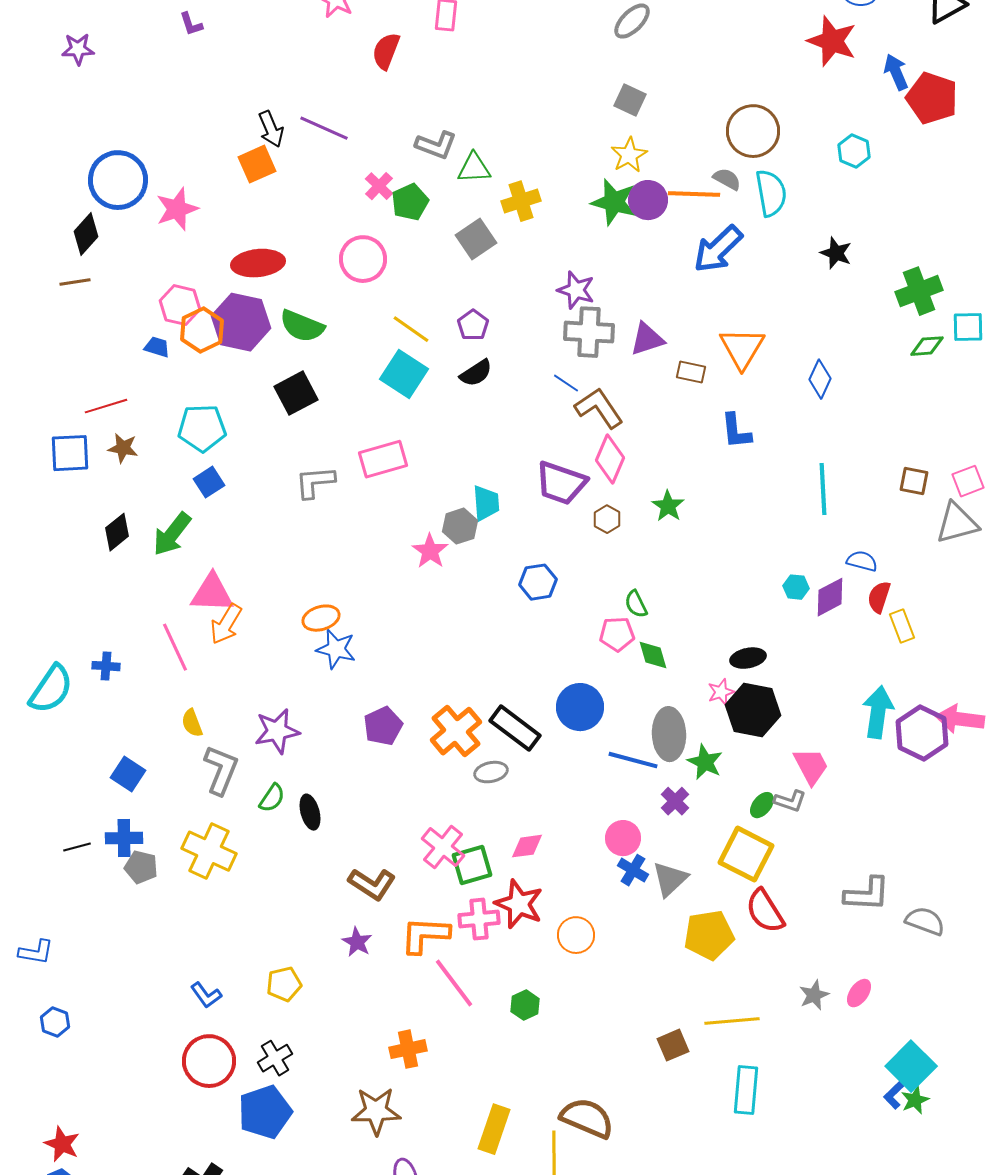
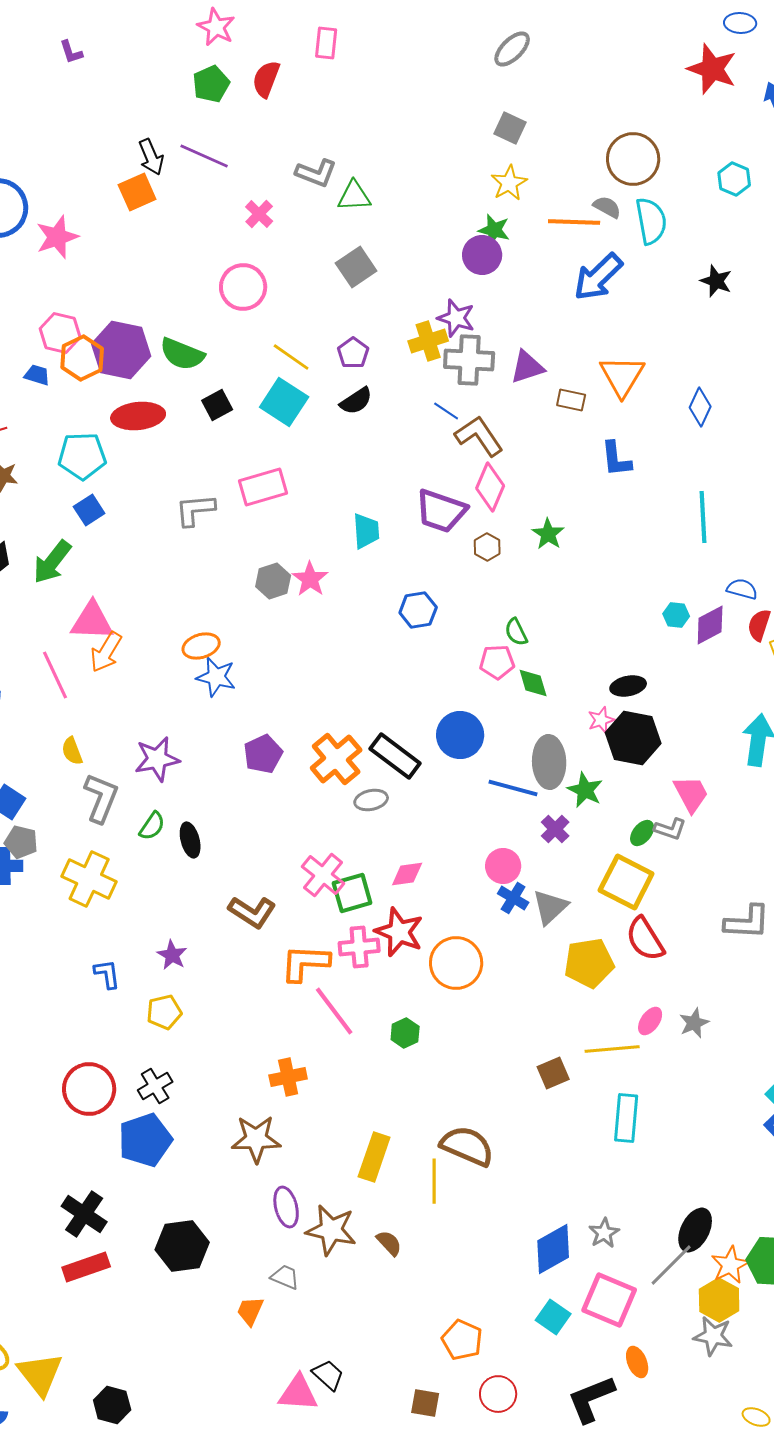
purple circle: (648, 200) -> (482, 255), moved
yellow cross: (521, 201) -> (428, 341), moved
green pentagon: (410, 202) -> (211, 84), moved
green star: (614, 202) -> (494, 230), size x0.7
red ellipse: (258, 263) -> (138, 416), moved
black square: (296, 393) -> (217, 405), moved, size x0.7
gray hexagon: (460, 526) -> (273, 581), moved
gray pentagon: (141, 867) -> (21, 842), moved
orange circle: (576, 935) -> (456, 963), size x1.4
purple star: (357, 942) -> (172, 955), moved
pink ellipse: (859, 993) -> (650, 1021), moved
blue L-shape: (206, 995) -> (107, 974), moved, turned -152

